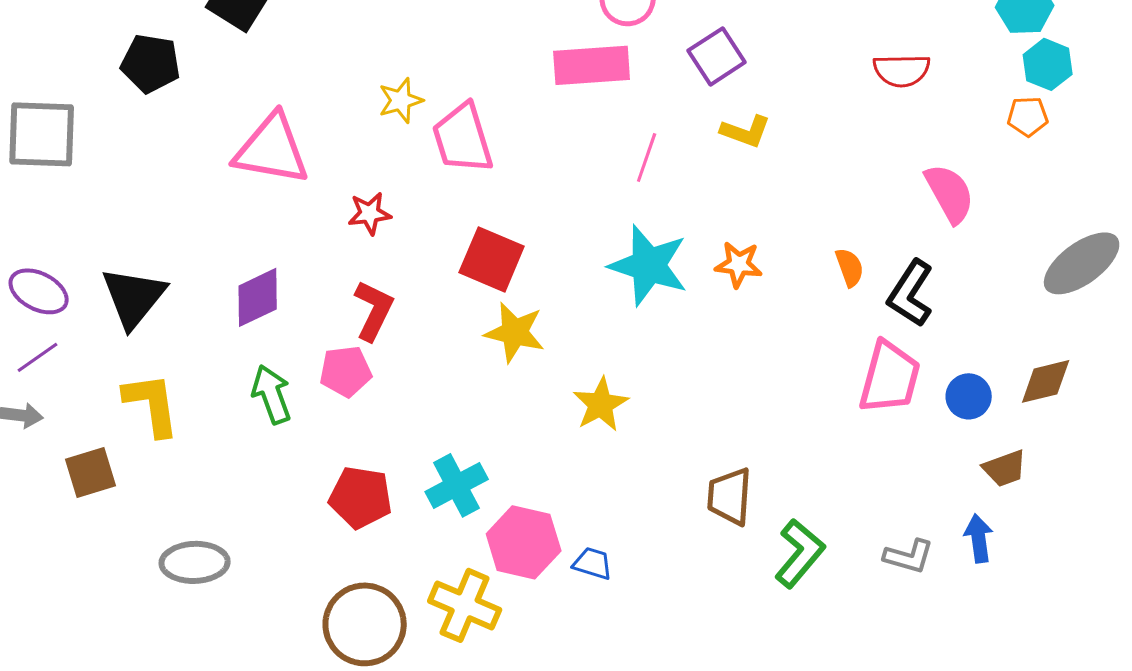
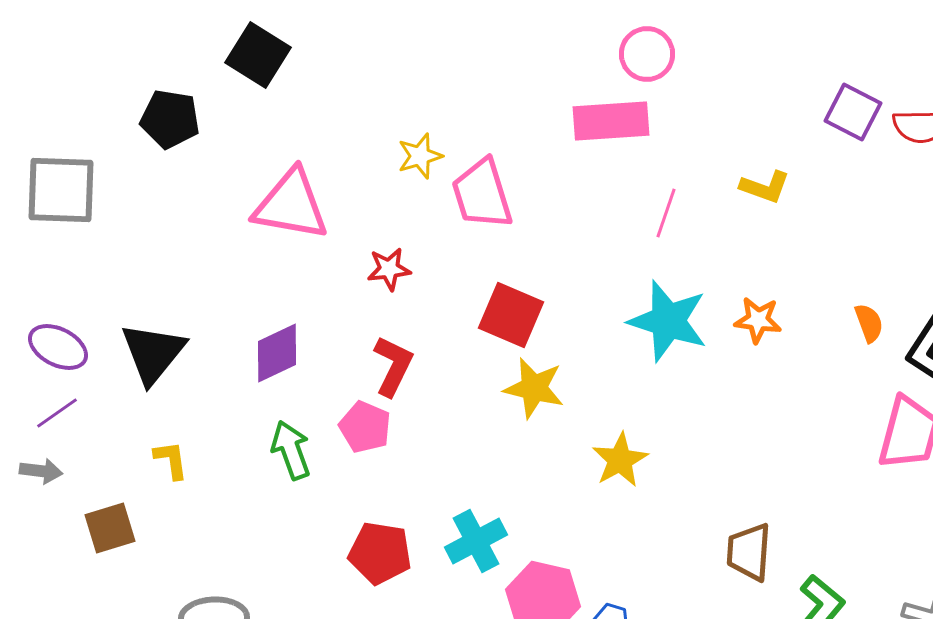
purple square: (717, 56) -> (853, 112), moved, turned -30
pink pentagon: (346, 371) -> (365, 427), turned 30
yellow L-shape: (152, 404) -> (171, 460), size x0.6

